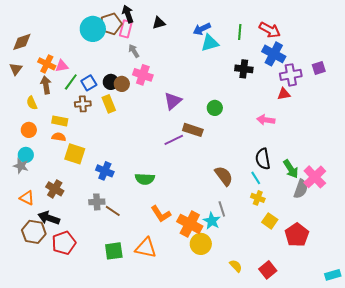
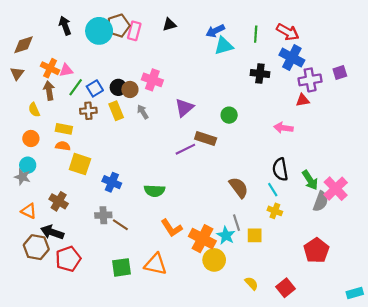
black arrow: (128, 14) -> (65, 26), moved
gray arrow: (134, 51) -> (143, 112), moved
yellow square: (270, 221) -> (255, 235), moved, turned -35

